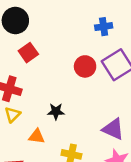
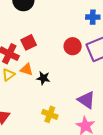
red square: (28, 53) -> (29, 42), moved
orange triangle: (37, 136) -> (27, 69), moved

